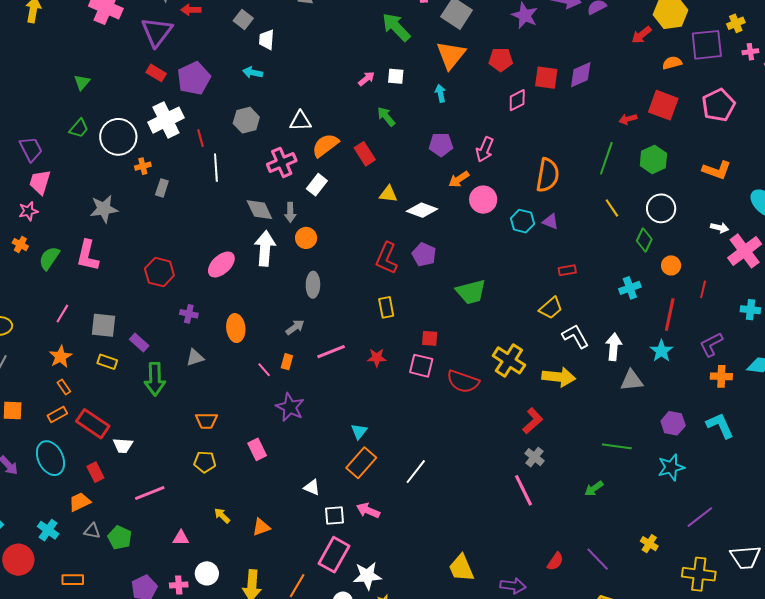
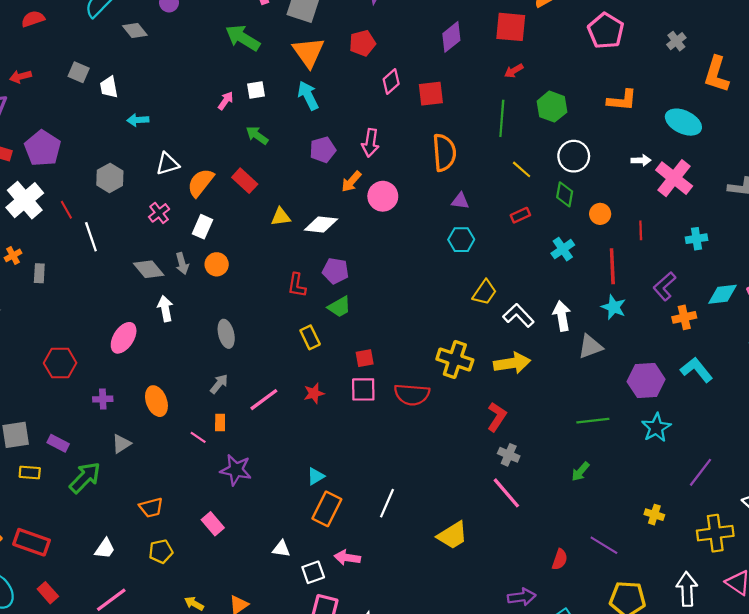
cyan arrow: (253, 73) -> (138, 120), moved
red square: (546, 78) -> (431, 94), moved
cyan arrow: (440, 93) -> (308, 96), size x1.5
red square: (663, 105) -> (511, 27), moved
pink cross: (282, 162) -> (159, 213), size x0.7
cyan hexagon: (522, 221) -> (461, 240), moved
orange circle: (306, 238) -> (217, 264), moved
white arrow: (265, 248) -> (165, 309), size x0.7
red L-shape: (387, 258) -> (297, 285), size x0.7
red rectangle: (567, 270) -> (520, 215), moved
green trapezoid: (471, 292) -> (339, 307), moved, size x0.7
green arrow: (155, 379) -> (85, 478), turned -120
purple hexagon: (673, 423) -> (646, 380), size x1.4
cyan triangle: (359, 431) -> (316, 476), turned 36
white trapezoid: (123, 445) -> (105, 549), moved, turned -45
yellow trapezoid: (461, 568) -> (452, 535), moved, turned -84

